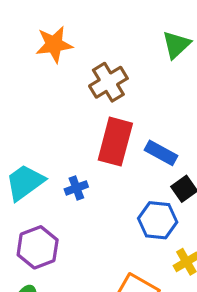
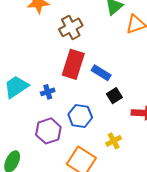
blue hexagon: (158, 220) -> (80, 116), moved
purple hexagon: (38, 247) -> (48, 131), moved

